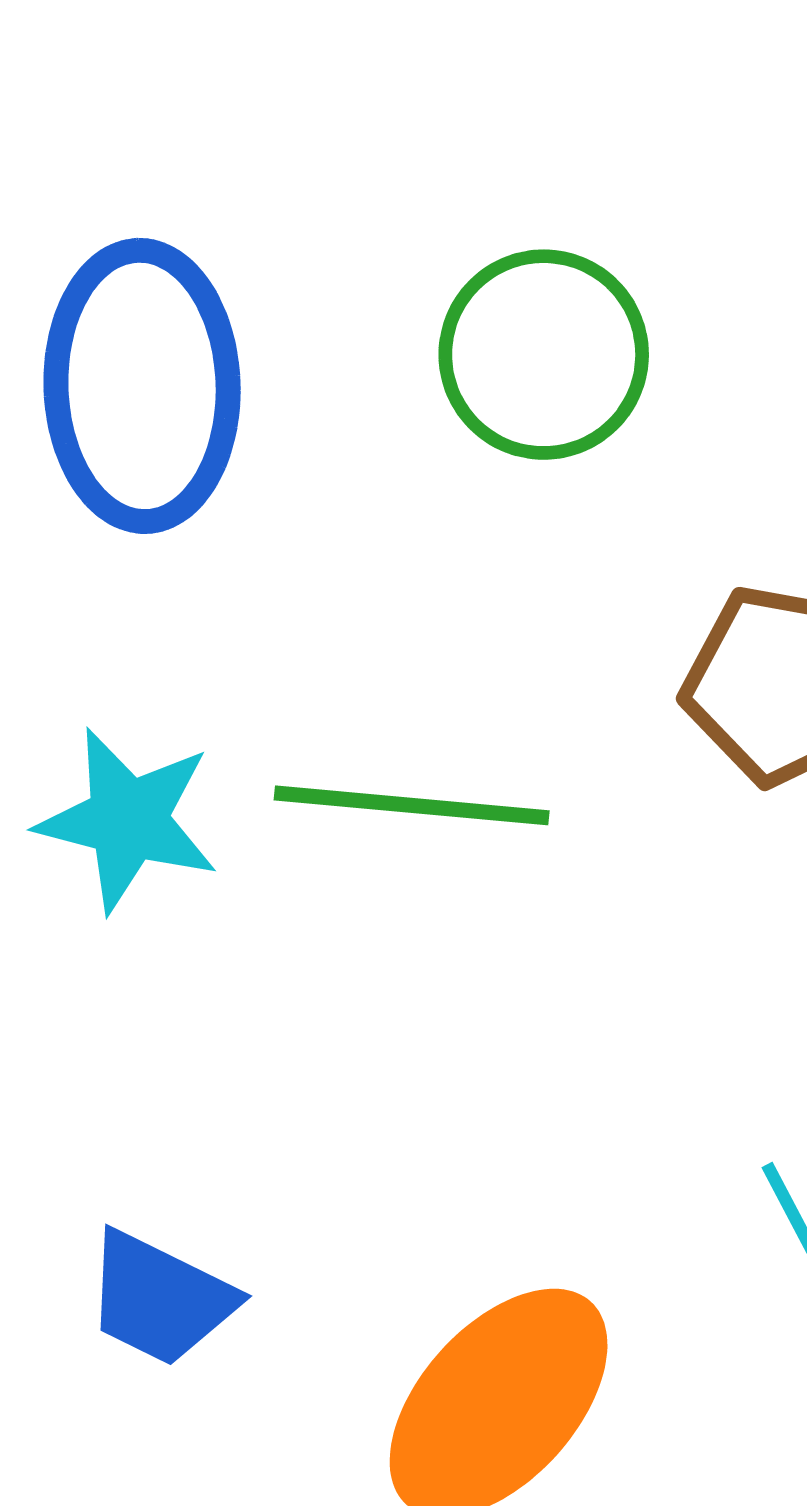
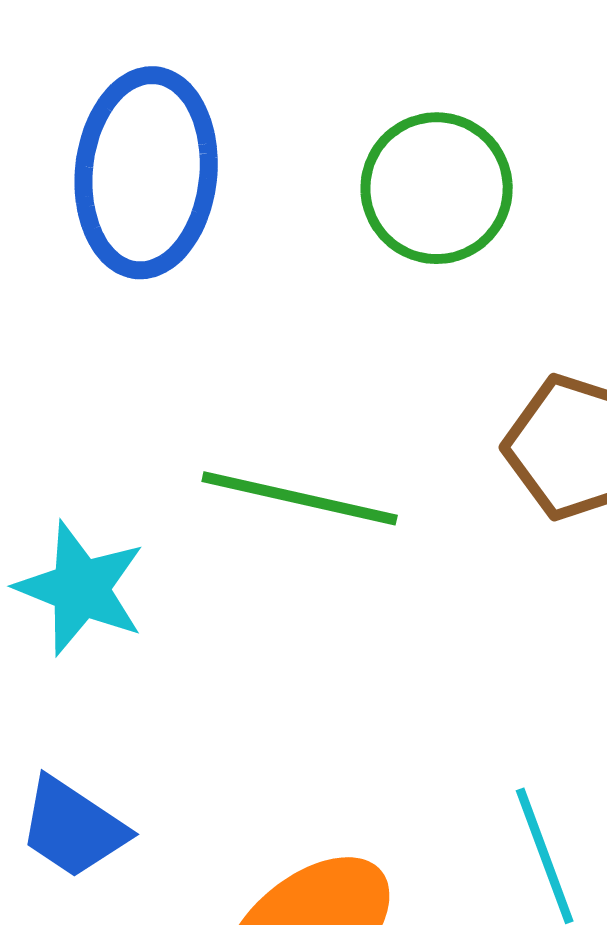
cyan star: (128, 820) -> (81, 588), moved

